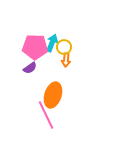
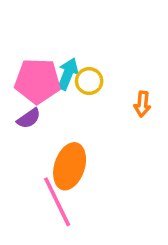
orange arrow: (66, 60) -> (142, 104), moved

